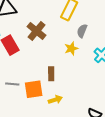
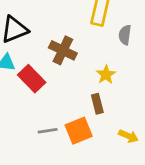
yellow star: (71, 48) -> (106, 75), moved
yellow arrow: (55, 100) -> (128, 136), moved, turned 56

